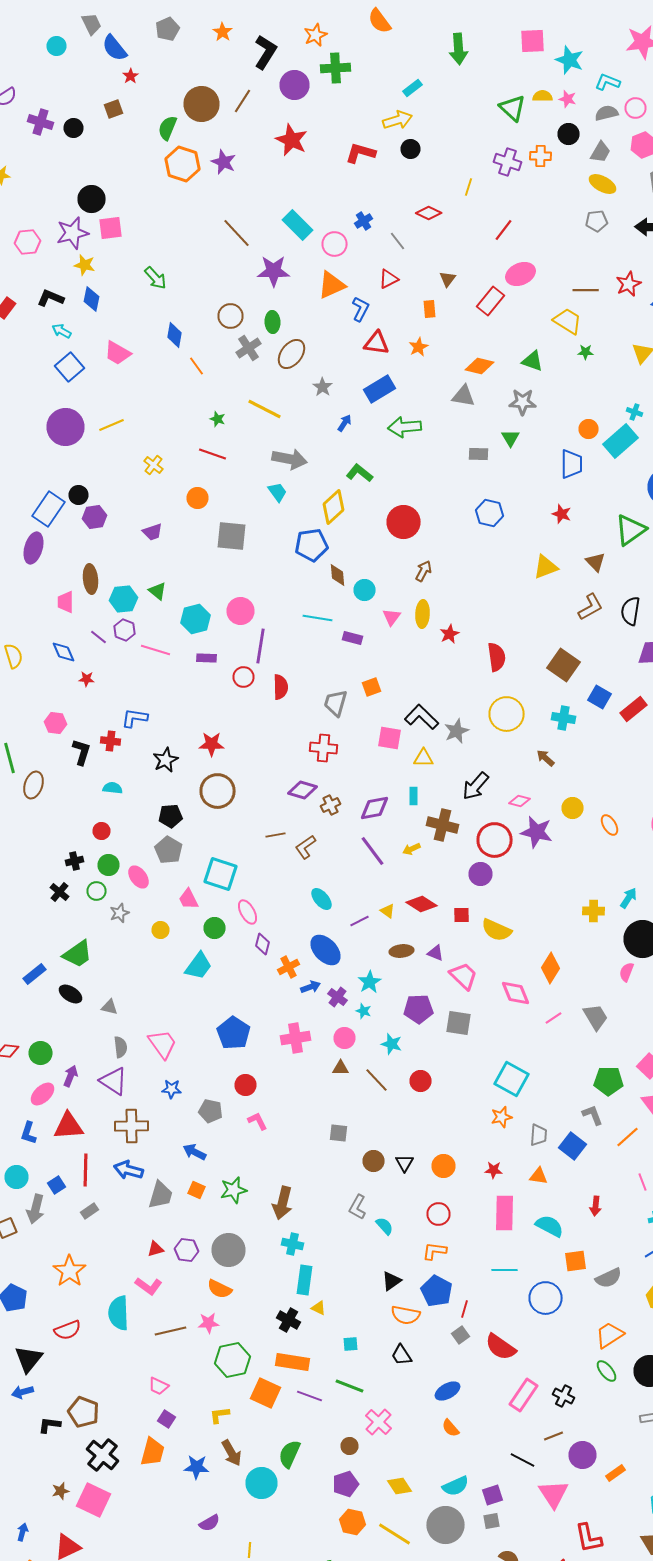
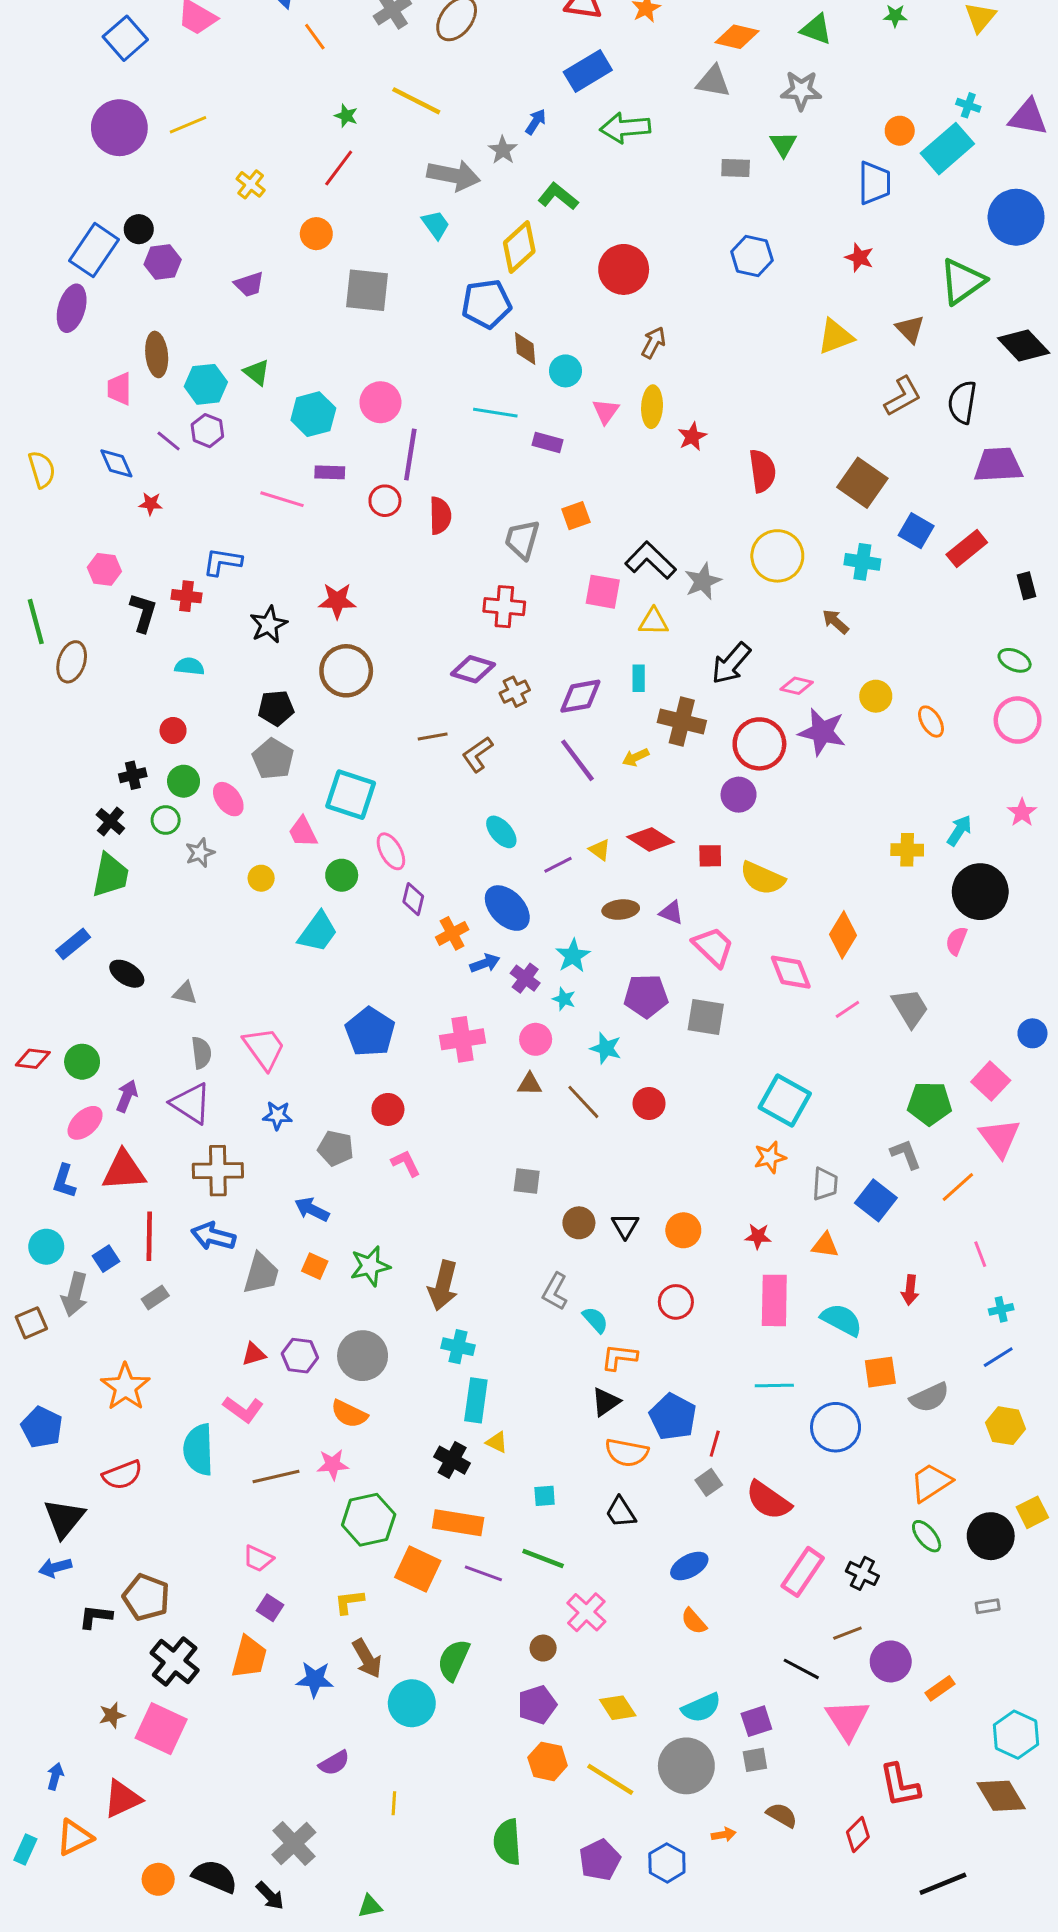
gray star: (322, 387) -> (503, 150), moved
red line: (212, 454) -> (339, 168), turned -72
pink line: (156, 650) -> (282, 499), moved
green trapezoid: (78, 954) -> (110, 875), moved, turned -44
orange L-shape: (434, 1251) -> (619, 1357), moved

